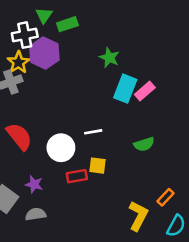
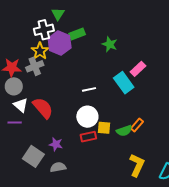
green rectangle: (67, 24) -> (77, 34), moved
cyan rectangle: (125, 89) -> (124, 83), moved, turned -55
white line: (93, 132) -> (89, 89), moved
green semicircle: (144, 144) -> (124, 131), moved
white circle: (61, 148) -> (87, 117), moved
orange rectangle: (165, 197) -> (137, 125), moved

